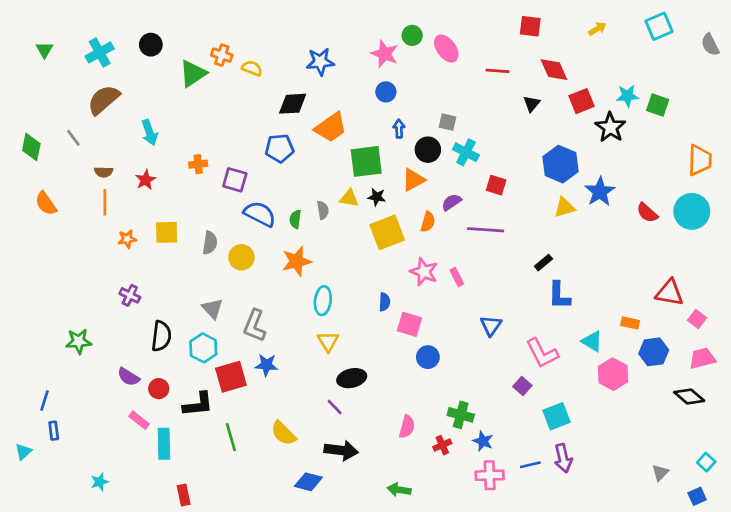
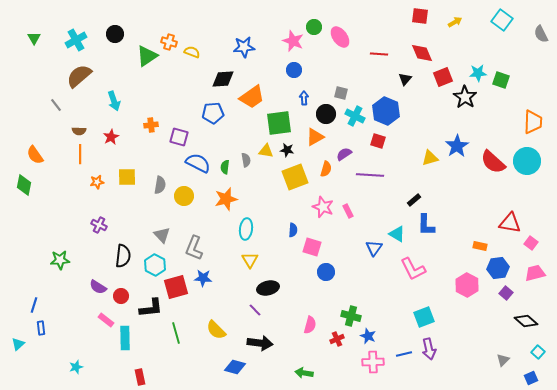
red square: (530, 26) -> (420, 16), moved
cyan square: (659, 26) -> (502, 20), turned -30
green diamond: (31, 147) -> (24, 185), moved
blue hexagon: (560, 164) -> (386, 111), moved
red semicircle: (647, 213) -> (493, 162), size x1.5
cyan triangle: (592, 341) -> (397, 234), moved
purple square: (522, 386) -> (506, 293), moved
black diamond: (689, 396) -> (526, 321), moved

